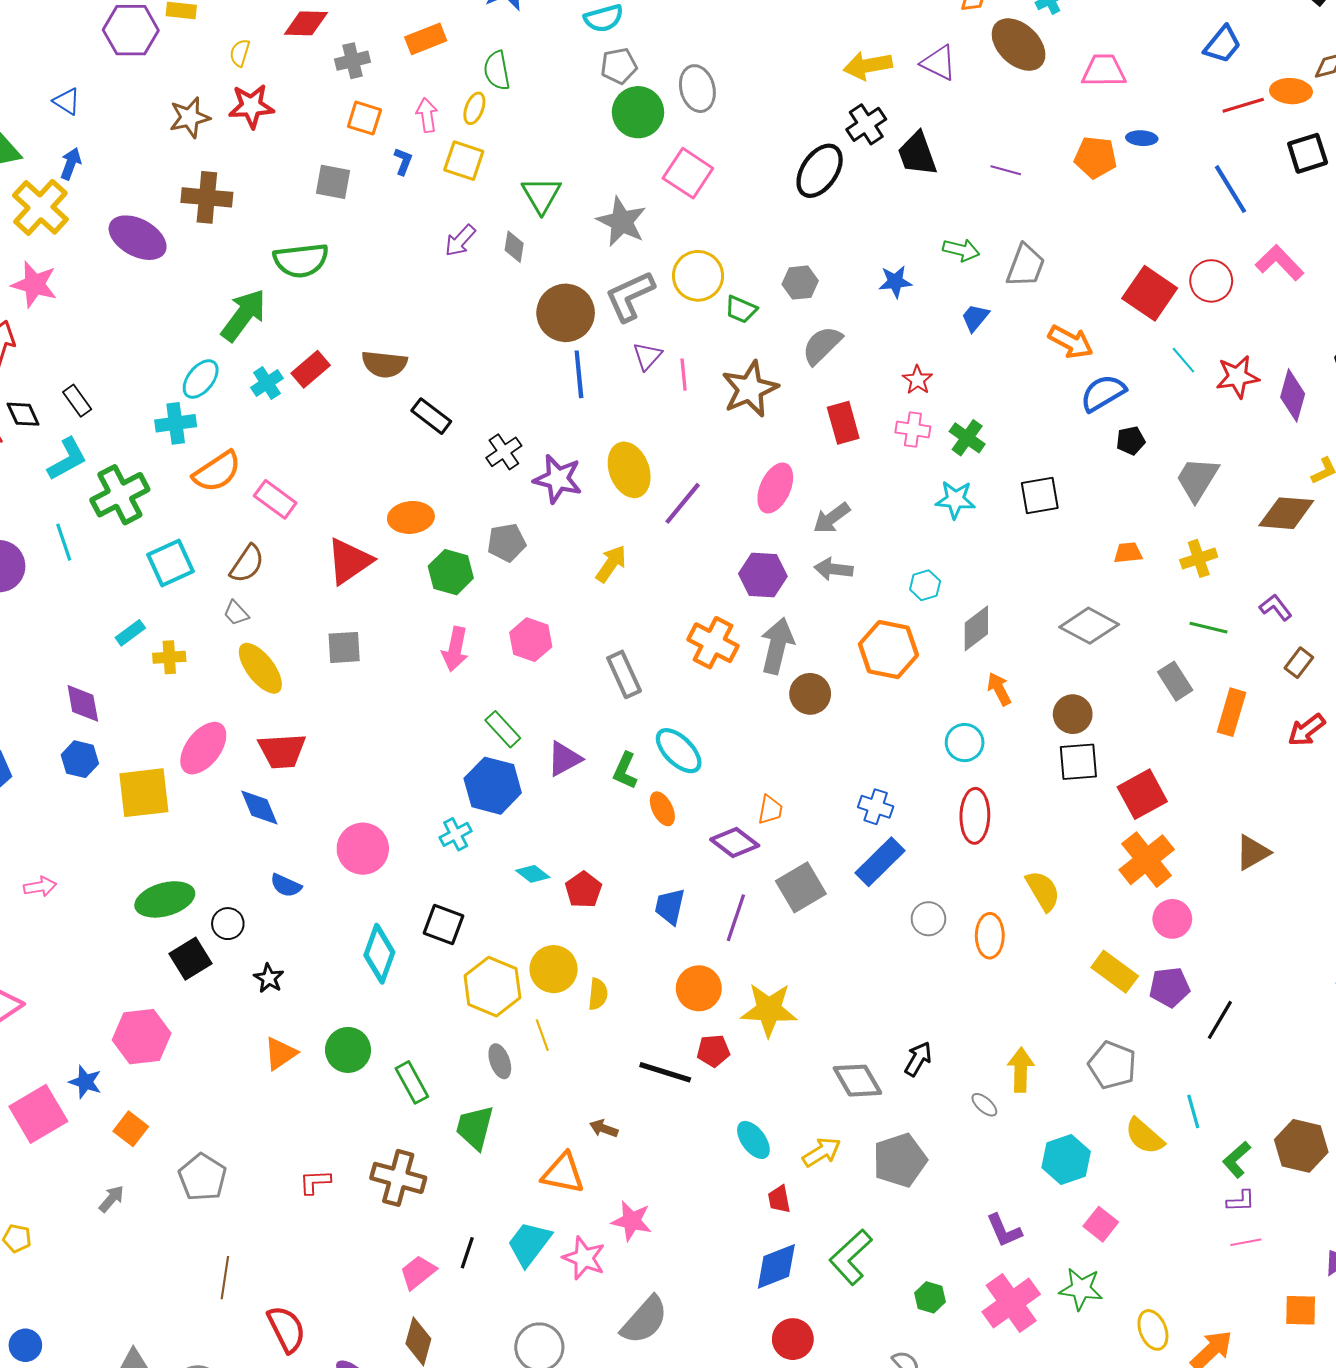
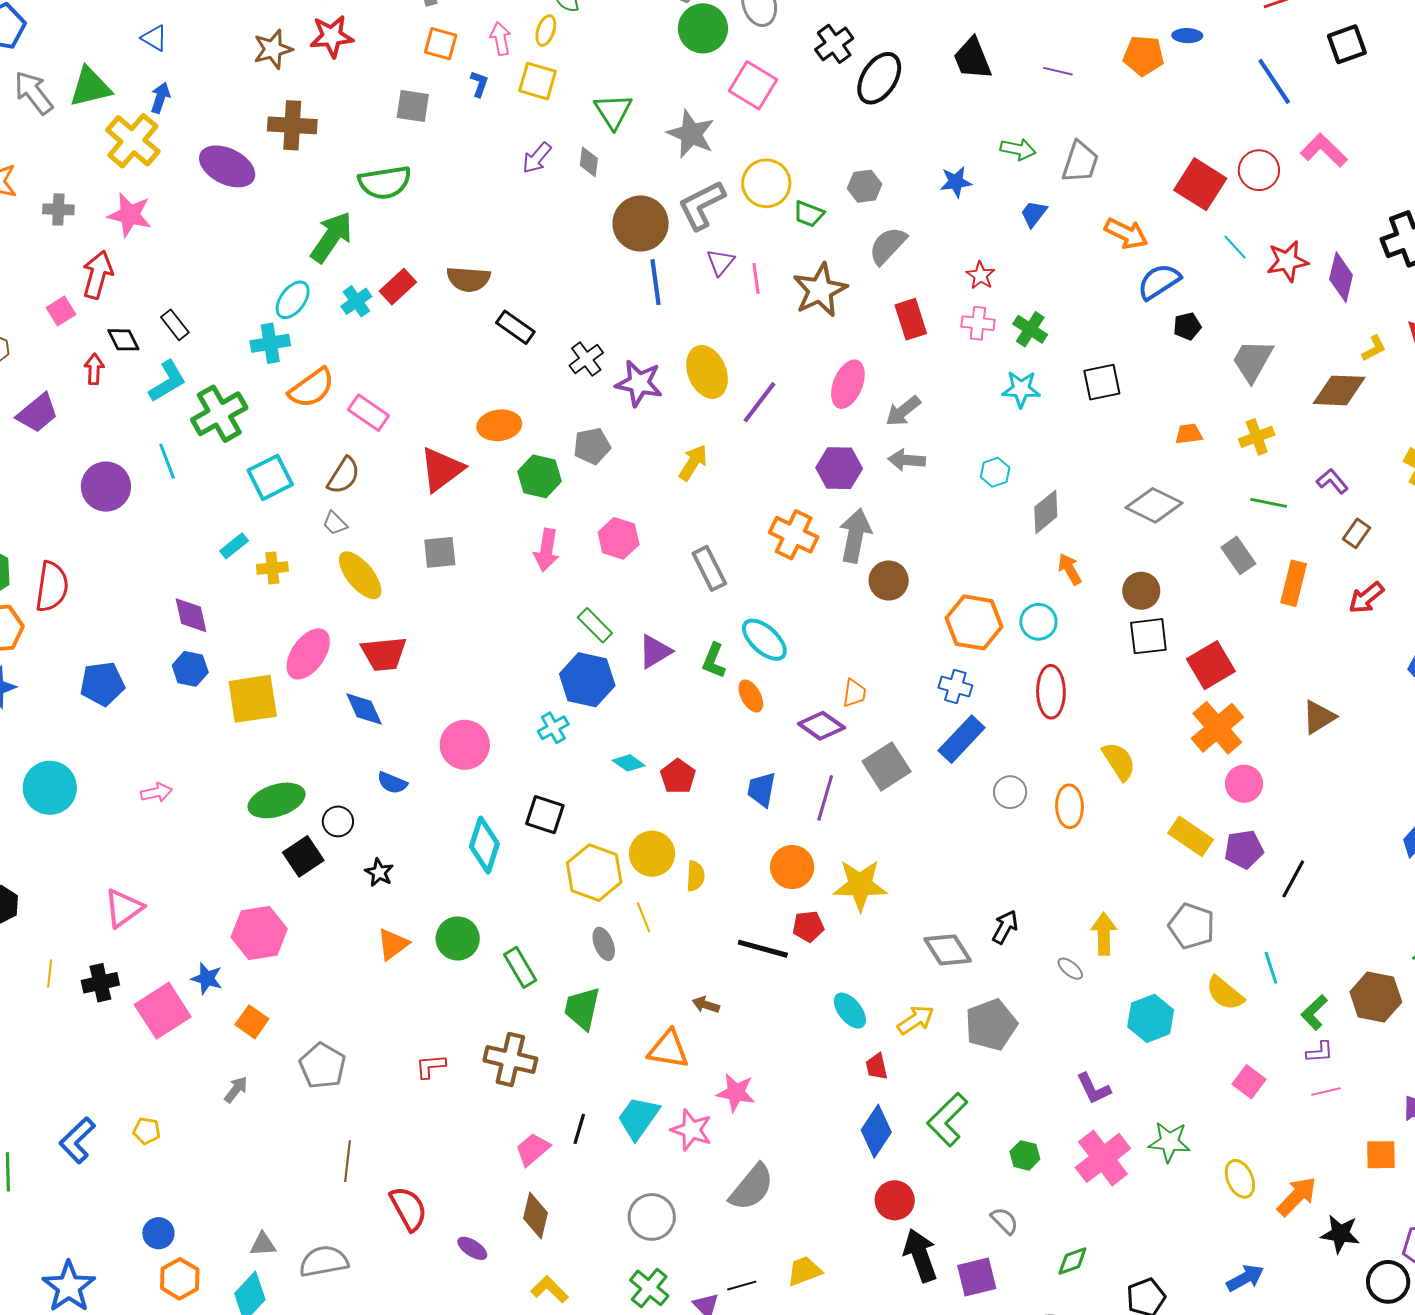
black cross: (866, 124) -> (834, 44), moved
orange hexagon: (888, 650) -> (974, 622), moved
pink square: (1101, 1224) -> (1249, 1082), moved
blue diamond: (776, 1266) -> (876, 1131), turned -33

